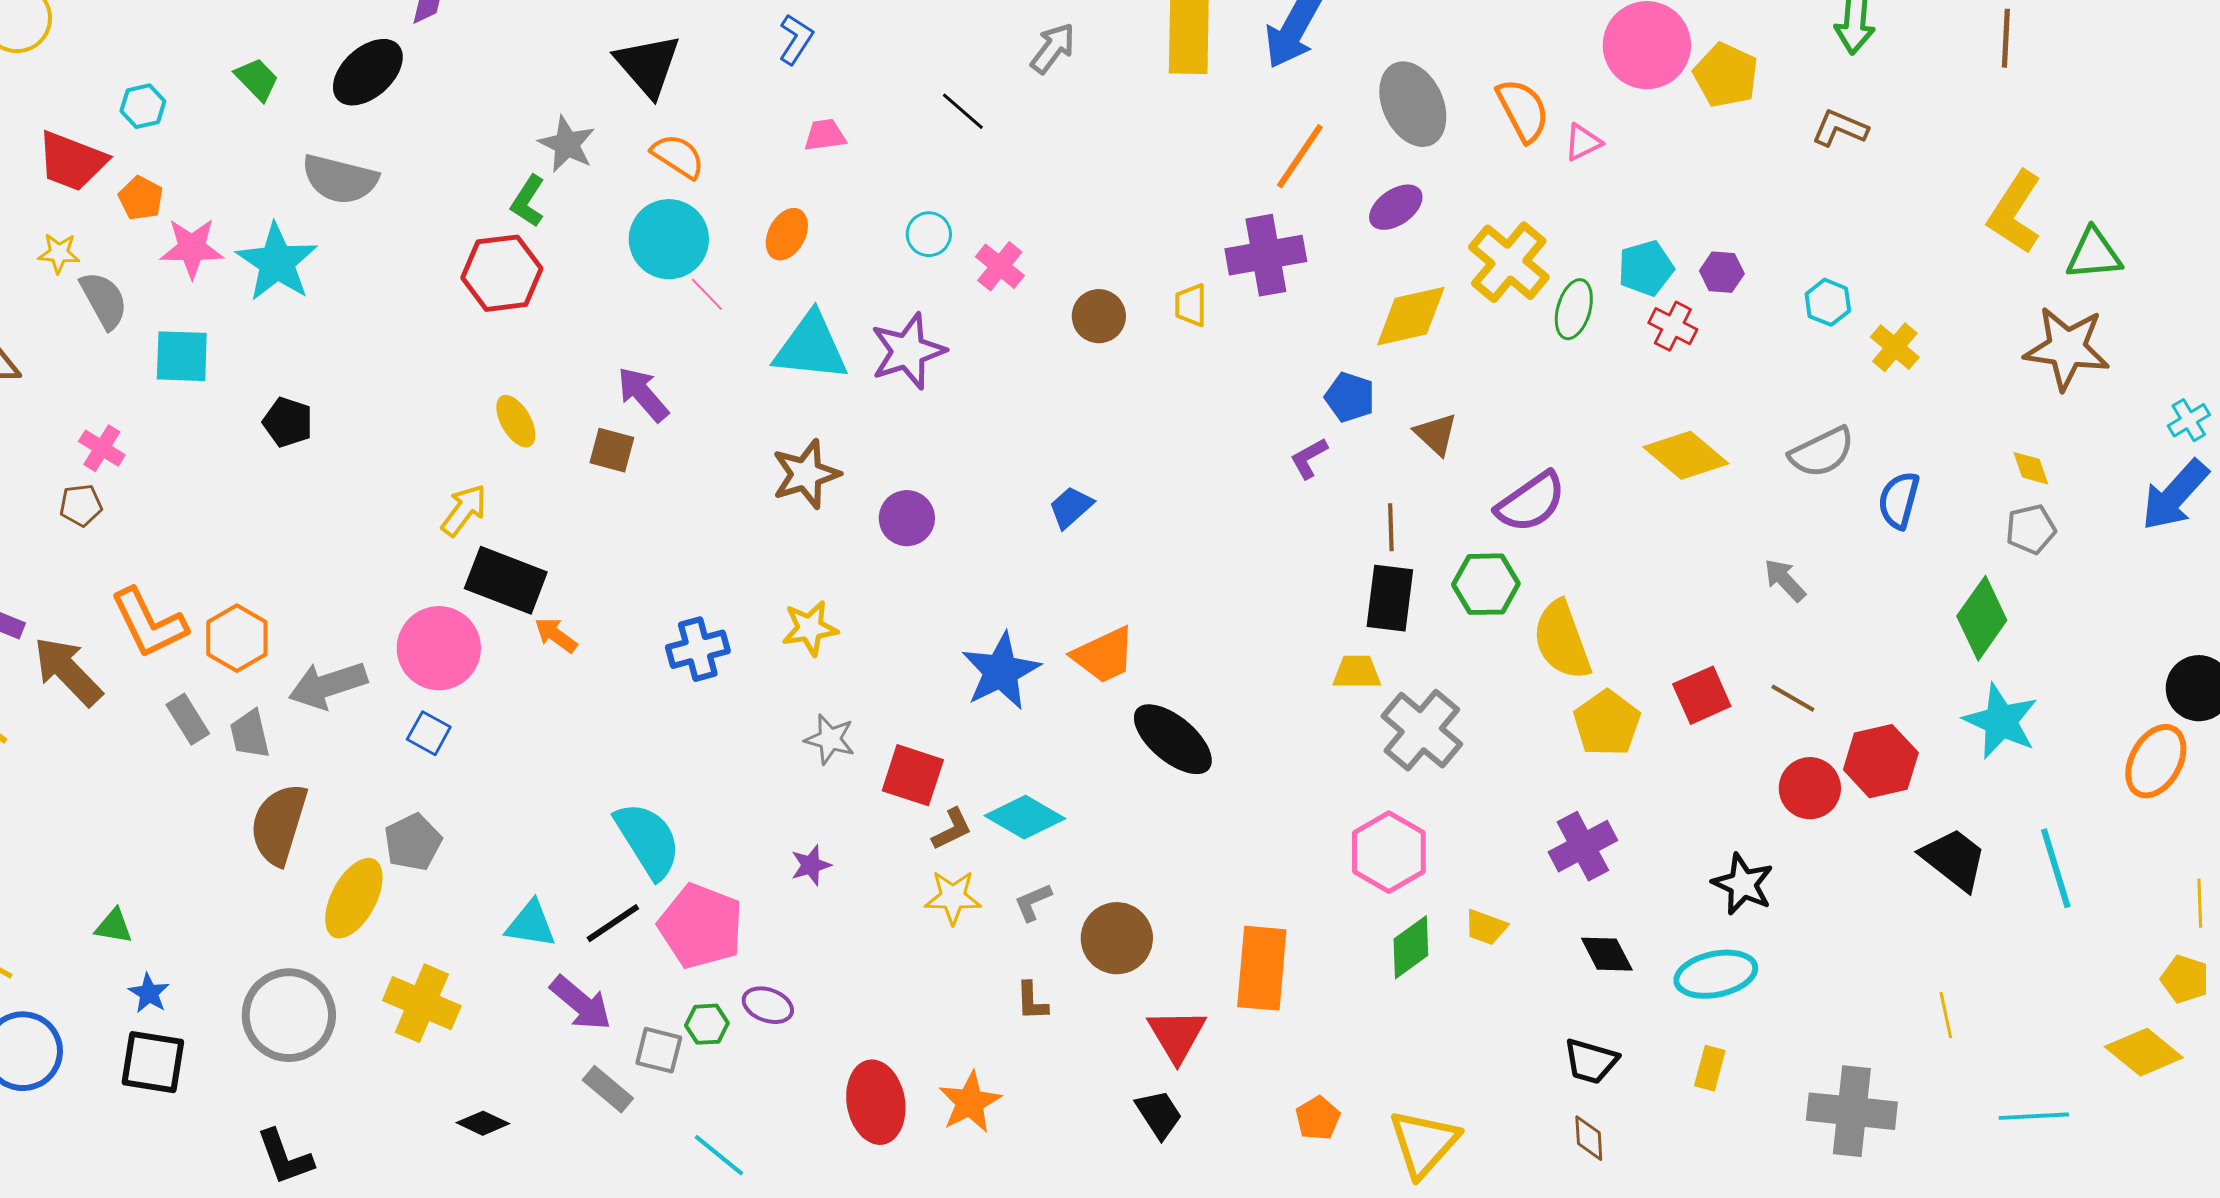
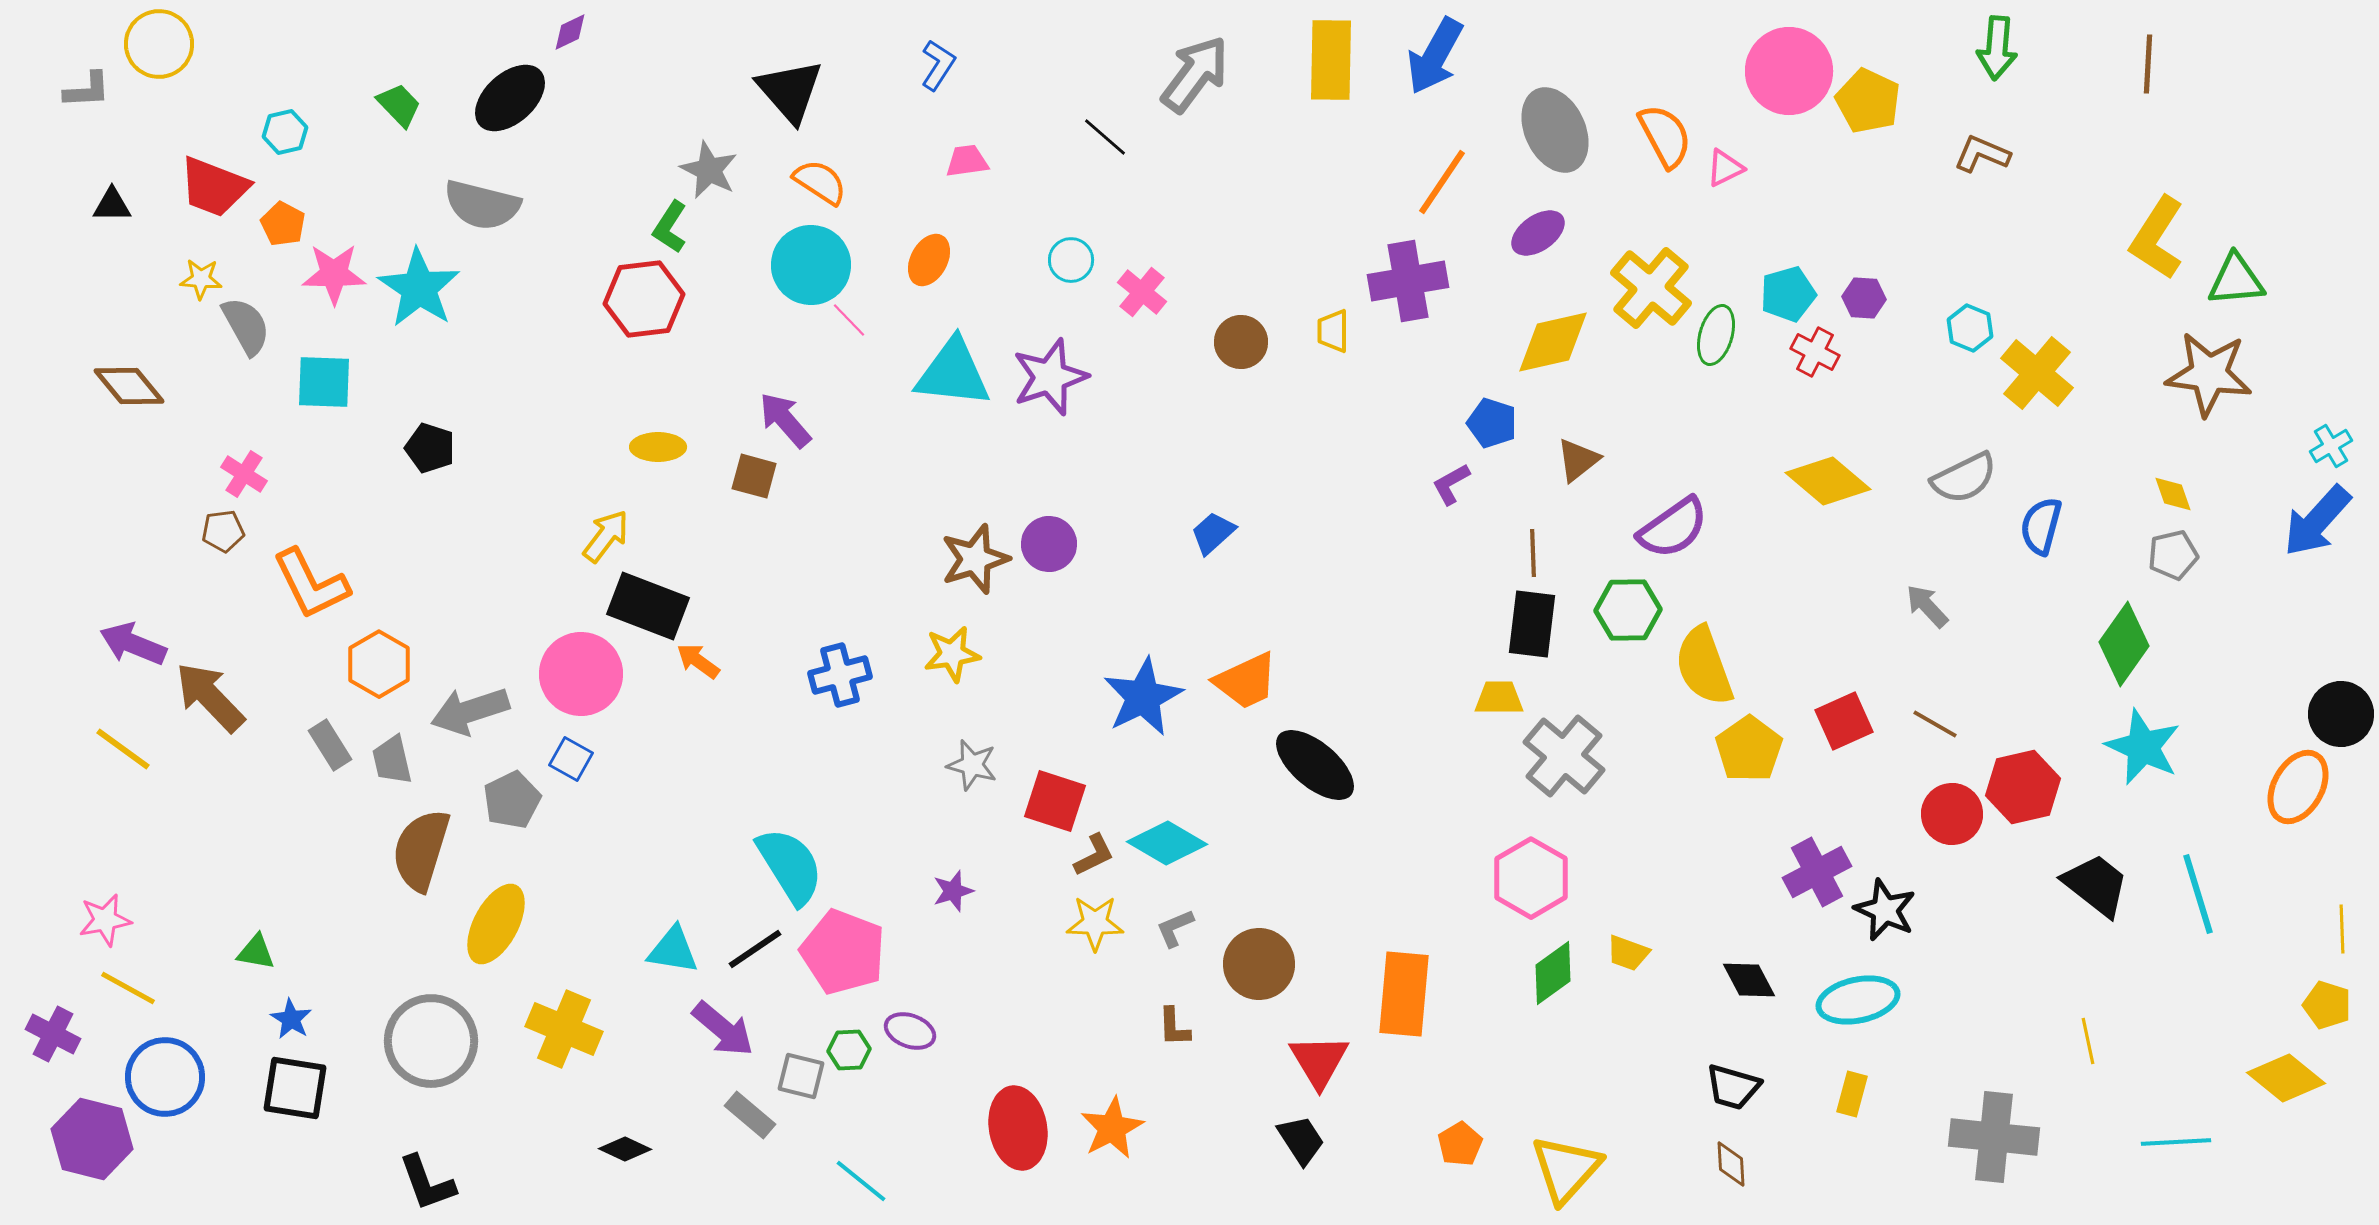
gray arrow: (1053, 48) -> (1195, 74), size x1.5
yellow cross: (1895, 347) -> (2037, 373), size x1.5
yellow ellipse: (516, 421) -> (658, 447), turned -60
brown triangle: (1436, 434) -> (1578, 460), turned 39
brown star: (806, 474) -> (975, 559), moved
orange L-shape: (149, 623) -> (311, 584), moved
gray pentagon: (413, 842) -> (512, 800), moved
purple cross: (1583, 846) -> (1817, 872), moved

